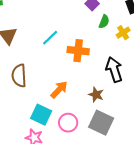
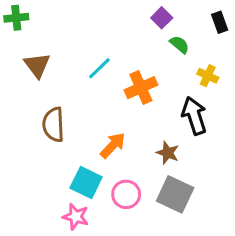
green semicircle: (104, 22) -> (180, 45), turned -72
yellow cross: (123, 33) -> (208, 76), moved, turned -32
orange cross: (78, 51) -> (141, 88), turned -30

